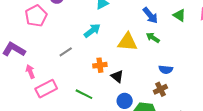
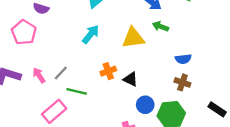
gray line: (66, 52) -> (61, 73), moved
pink arrow: (30, 72) -> (39, 75), moved
brown cross: (160, 89) -> (182, 82), turned -32
green line: (84, 94) -> (77, 91), moved

